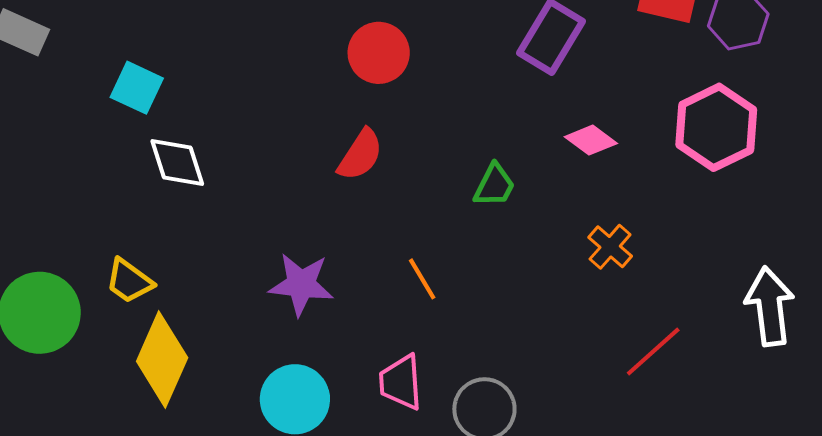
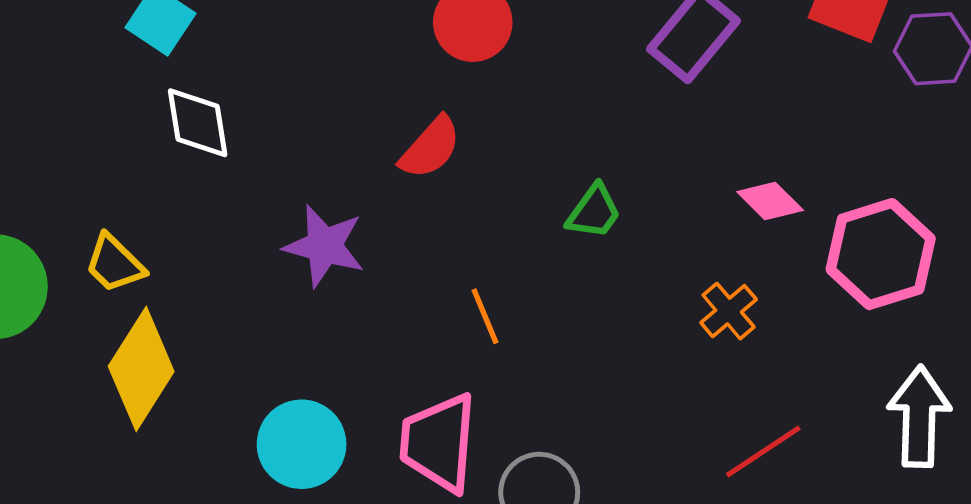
pink hexagon: (716, 127) -> (881, 254), moved
pink diamond: (591, 140) -> (770, 201), moved
purple star: (301, 284) -> (324, 246), moved
pink trapezoid: (401, 382) -> (439, 443), size x1.4

